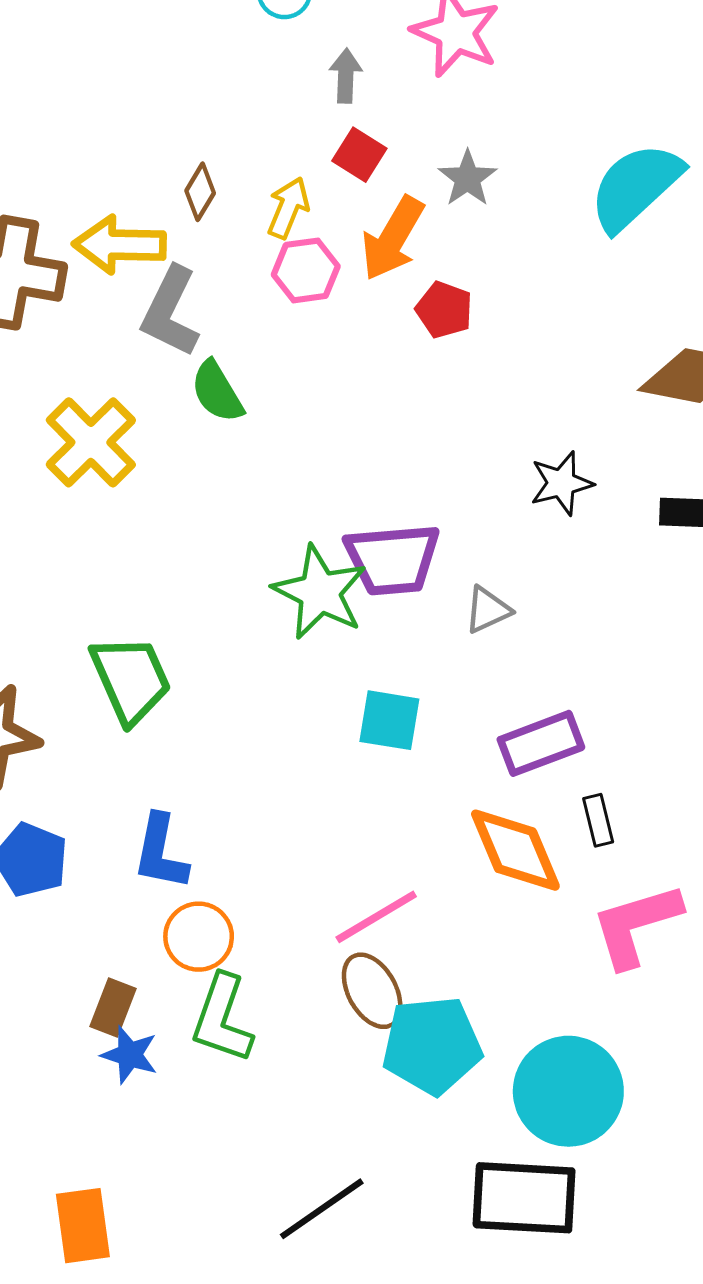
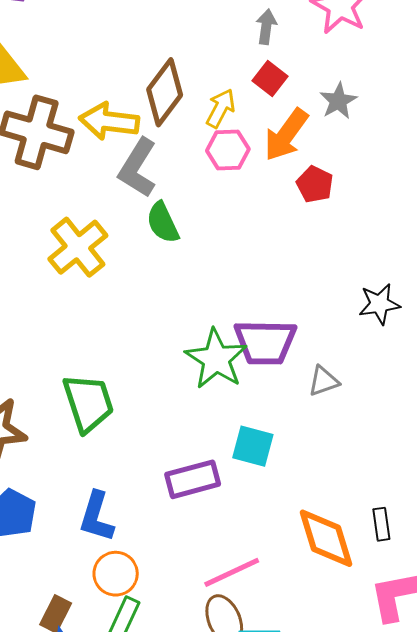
brown diamond: (200, 192) -> (165, 92), size x1.8
purple rectangle: (541, 743) -> (193, 479), moved

